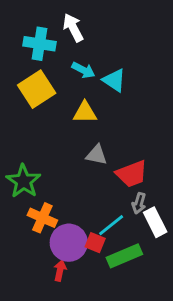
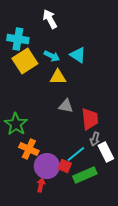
cyan cross: (39, 44) -> (18, 39), moved
cyan arrow: (83, 70) -> (52, 56), moved
red trapezoid: (132, 174) -> (90, 119), turned -75

